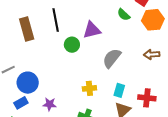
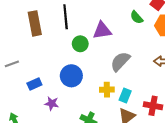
blue circle: (28, 83) -> (71, 76), moved
yellow cross: (89, 88) -> (107, 90), moved
blue rectangle: (21, 103) -> (34, 84), moved

